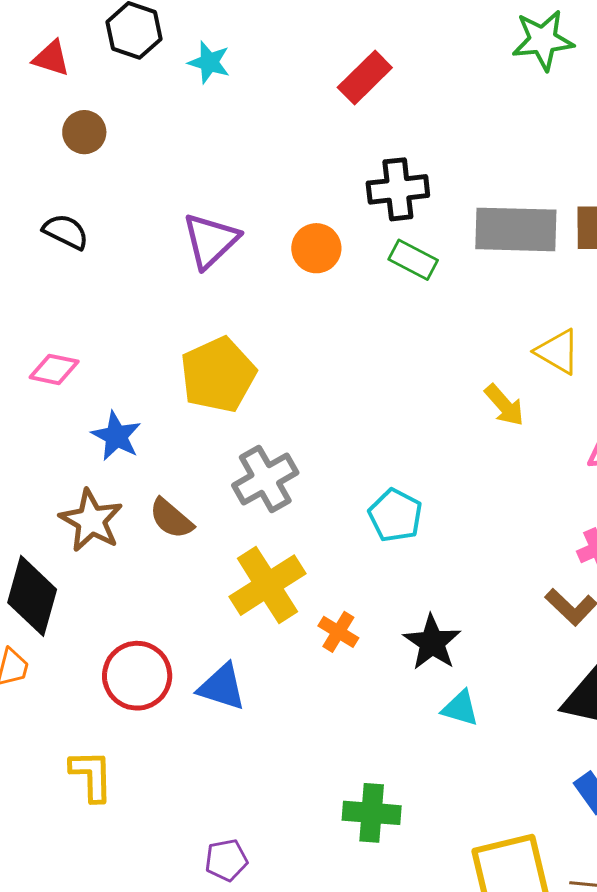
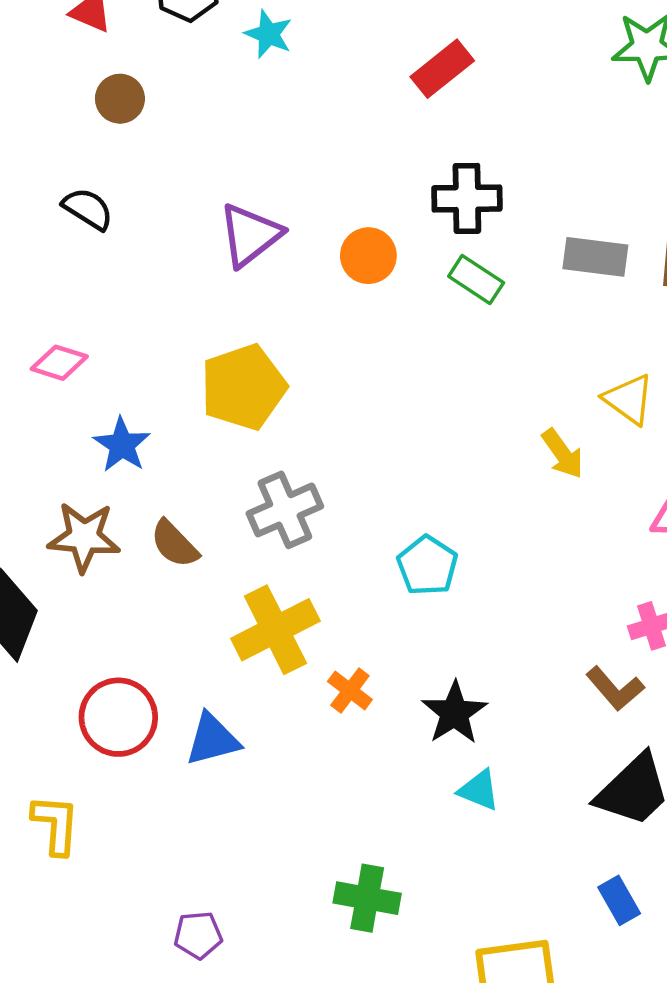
gray rectangle: (516, 229) -> (595, 257), size x0.7
brown star: (91, 520) -> (84, 537), turned -30
blue triangle: (222, 687) -> (213, 739), turned -38

